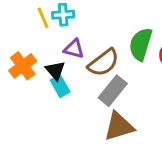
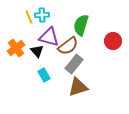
green semicircle: (141, 44) -> (81, 25), moved
purple triangle: (74, 49) -> (49, 37), size x1.5
cyan rectangle: (60, 86) -> (44, 75), moved

